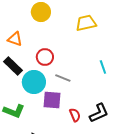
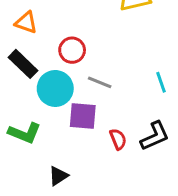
cyan line: (103, 67) -> (161, 82), moved

